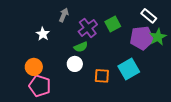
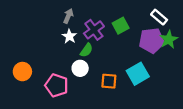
white star: (43, 34) -> (69, 36), moved
green semicircle: (81, 47) -> (86, 50), turned -32
orange circle: (34, 67) -> (22, 72), moved
pink pentagon: (40, 86) -> (57, 85), moved

